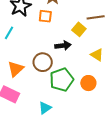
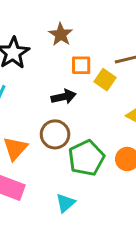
orange square: (45, 16) -> (81, 65), moved
black arrow: (63, 46) -> (64, 97), moved

